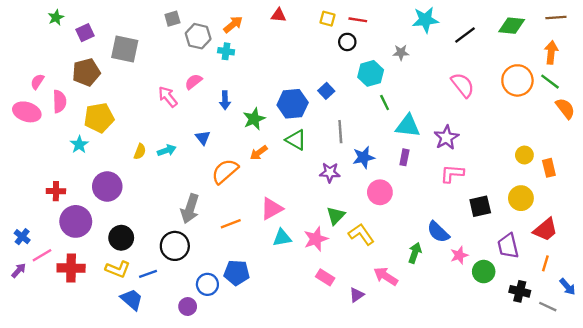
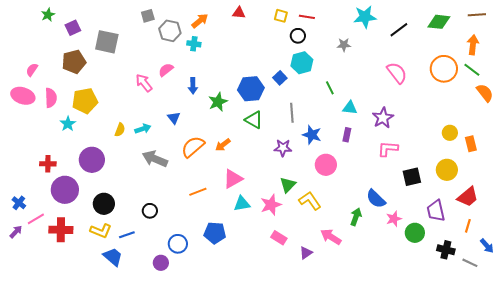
cyan hexagon: (371, 73) -> (302, 63), moved
pink semicircle: (59, 101) -> (51, 98), moved
cyan triangle: (408, 126) -> (350, 108), size x0.7
orange arrow: (259, 153) -> (223, 145), moved
blue star: (364, 157) -> (312, 135), turned 30
gray arrow: (190, 209) -> (155, 159), moved, turned 95
black circle: (175, 246) -> (150, 211), size x0.6
blue pentagon: (237, 273) -> (215, 233), moved

